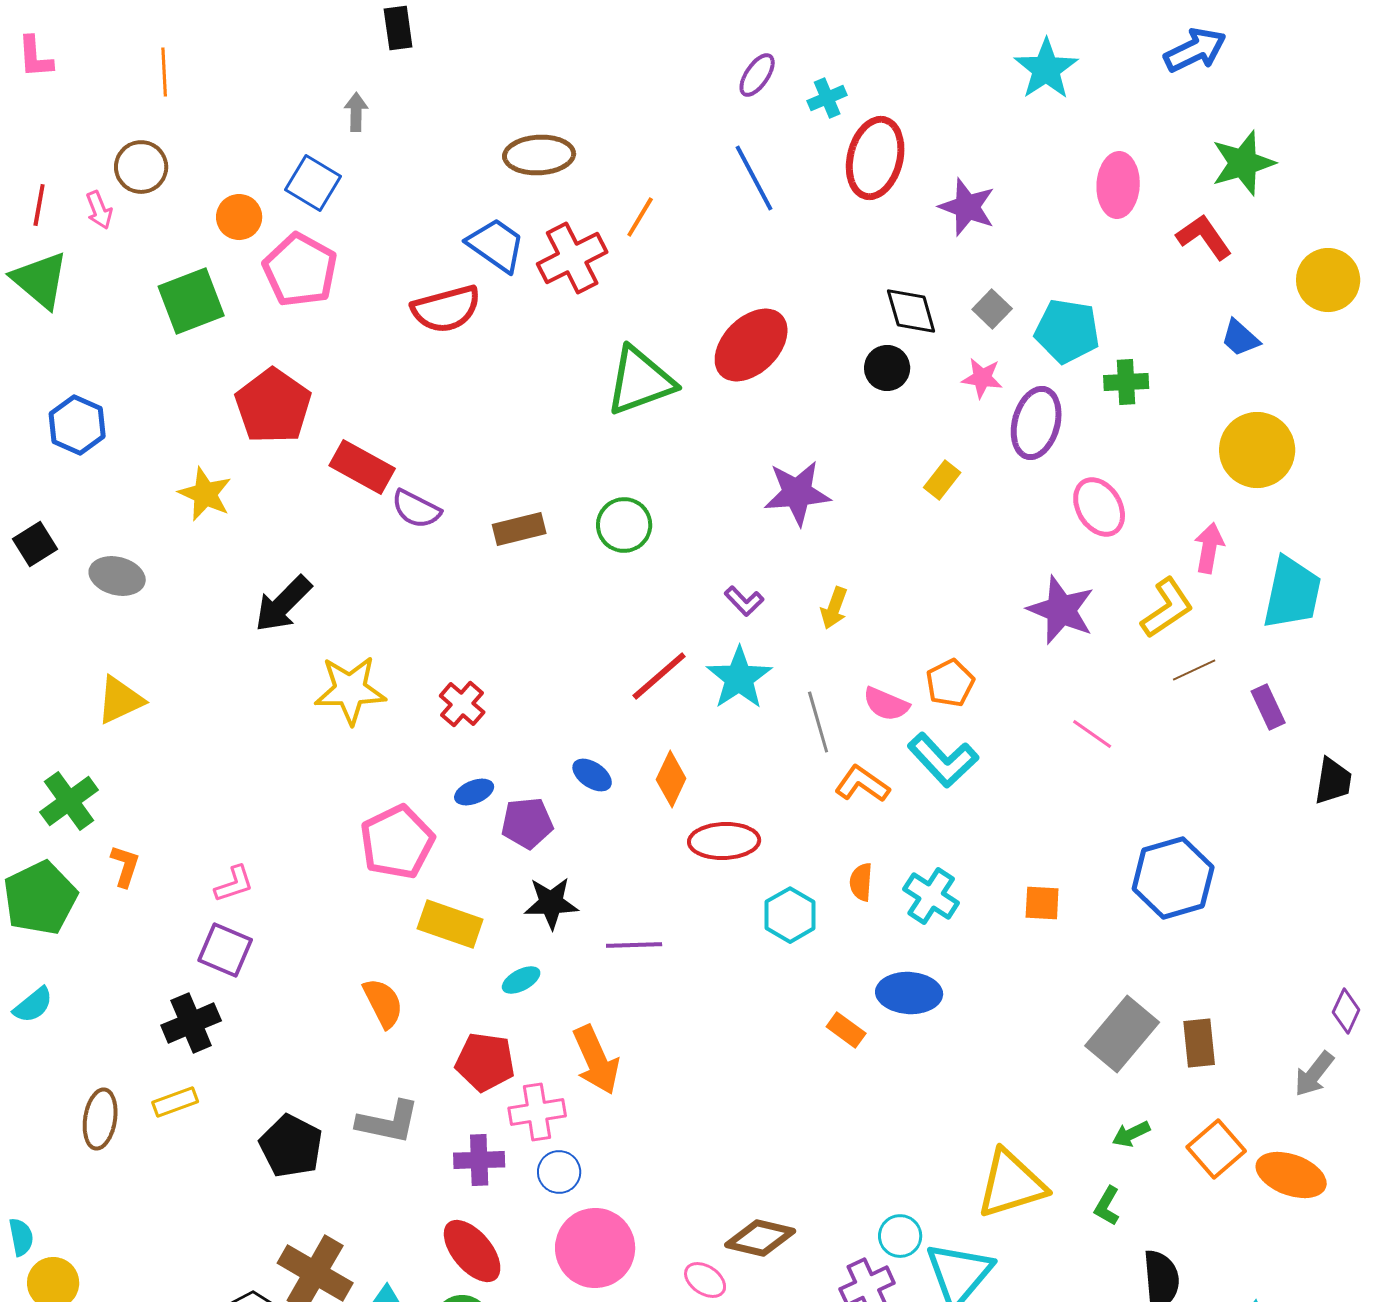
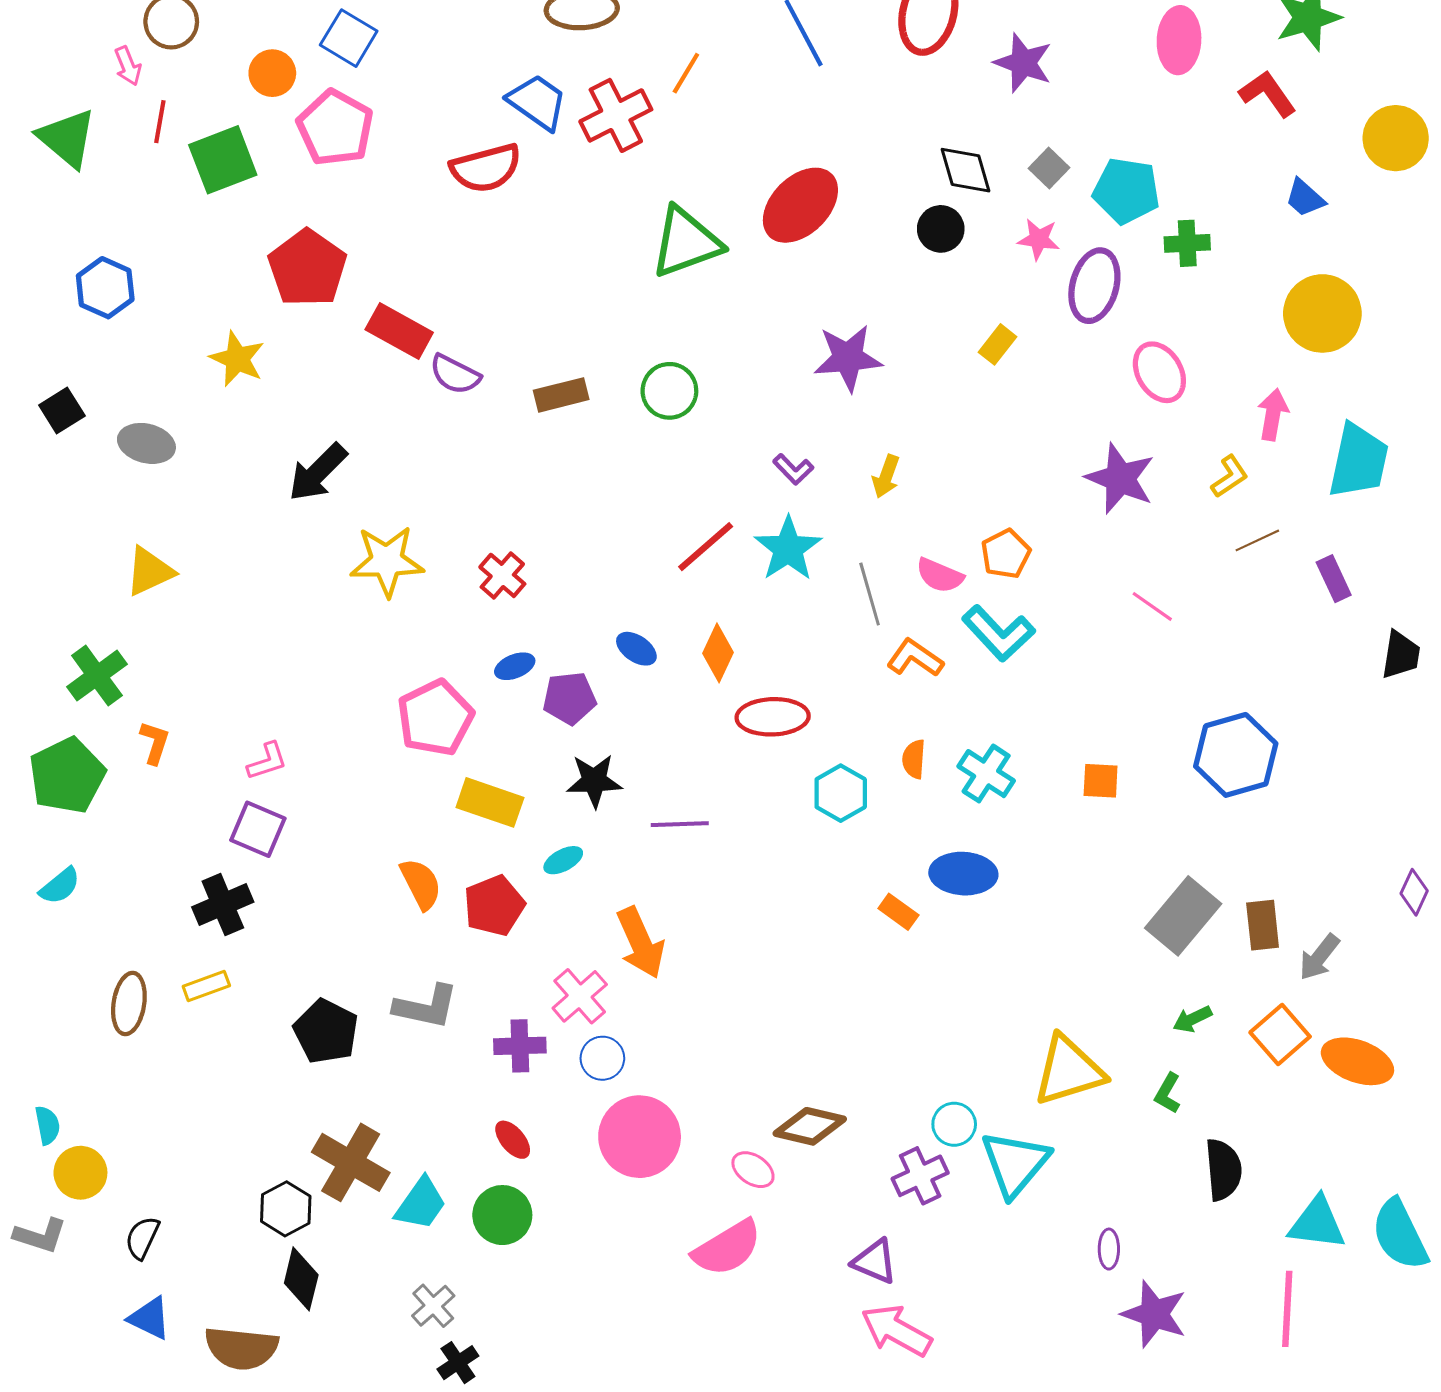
red line: (39, 205) -> (160, 122), moved
yellow L-shape: (1167, 608) -> (1230, 476), size x0.7
red pentagon: (485, 1062) -> (494, 906), moved, turned -30
gray arrow: (1314, 1074) -> (1319, 957), moved
pink cross: (537, 1112) -> (580, 996), turned -32
red ellipse: (472, 1251) -> (513, 1140), size x0.6

